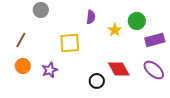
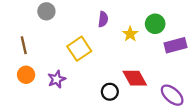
brown line: (21, 40) -> (24, 45), turned -42
yellow square: (70, 43) -> (79, 49), turned -30
purple ellipse: (154, 70) -> (172, 95), moved

